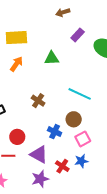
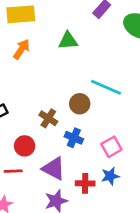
brown cross: (38, 101) -> (48, 118), moved
brown circle: (74, 119) -> (80, 104), moved
red cross: (62, 166) -> (85, 183), turned -32

